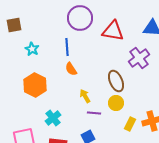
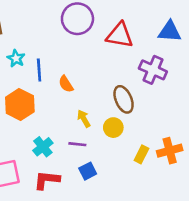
blue line: (67, 47) -> (39, 70), moved
purple cross: (139, 58) -> (153, 70), turned -30
yellow circle: (116, 103) -> (113, 128), moved
purple line: (94, 113) -> (77, 144), moved

